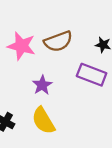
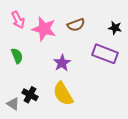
brown semicircle: (58, 41) -> (76, 25), size x0.7

